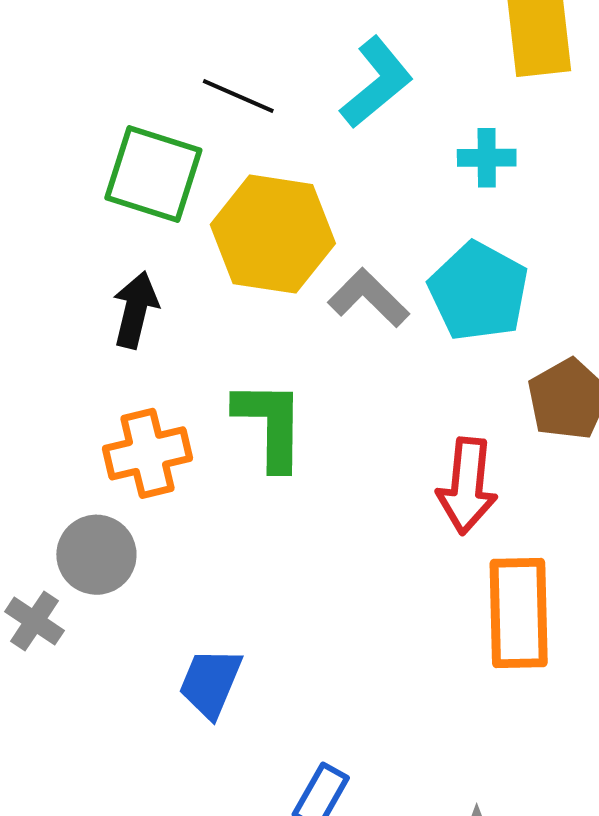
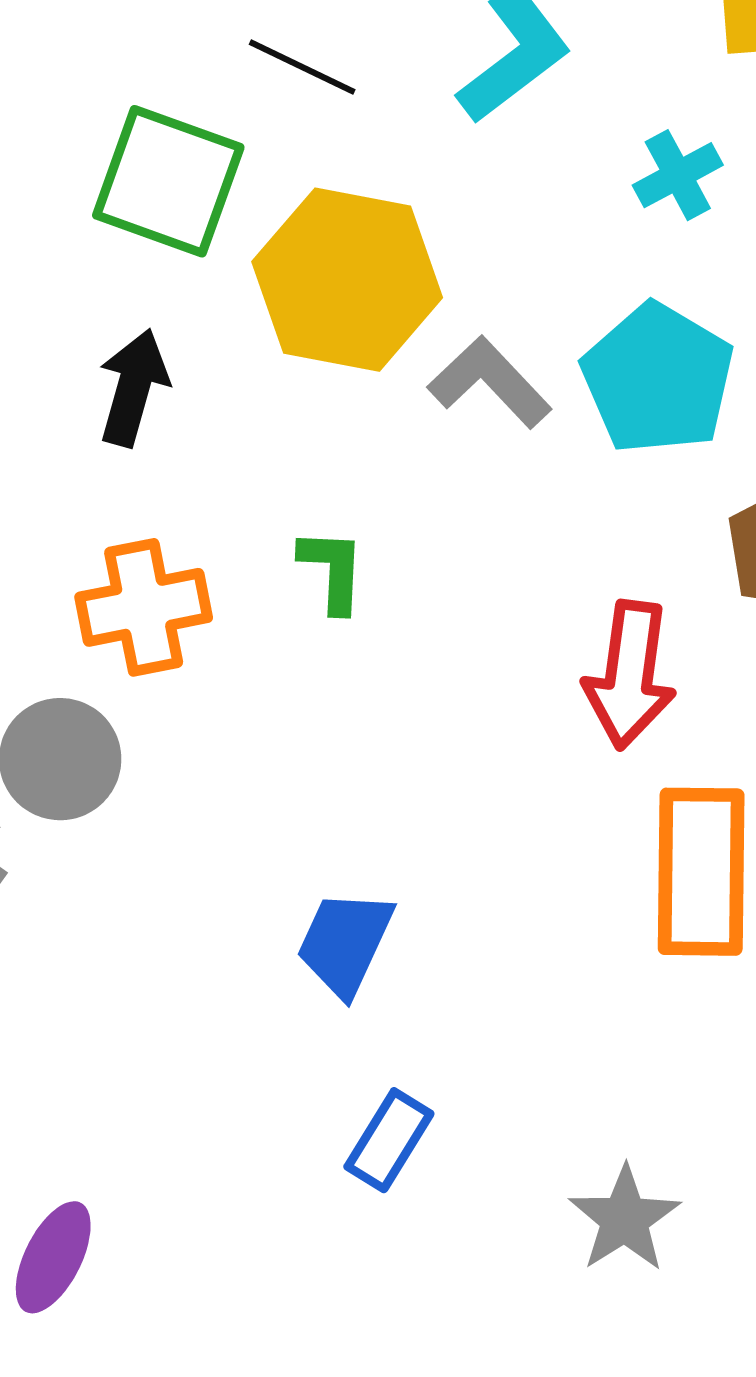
cyan cross: (487, 158) -> (678, 175), turned -30
green L-shape: (270, 425) -> (332, 570), size x0.6
blue trapezoid: (210, 683) -> (345, 943), moved

